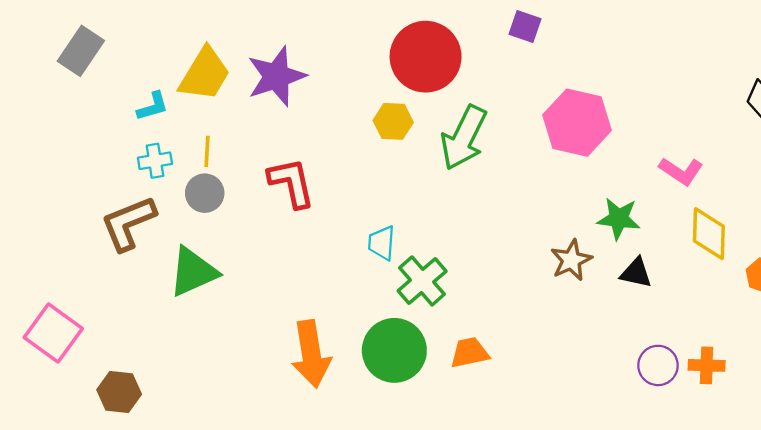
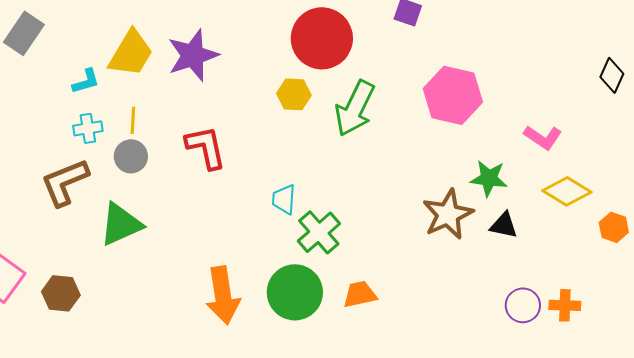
yellow diamond: (709, 234) -> (567, 191), turned -60
brown star: (571, 260) -> (448, 214), size x1.4
brown hexagon: (119, 392) -> (61, 293), moved

